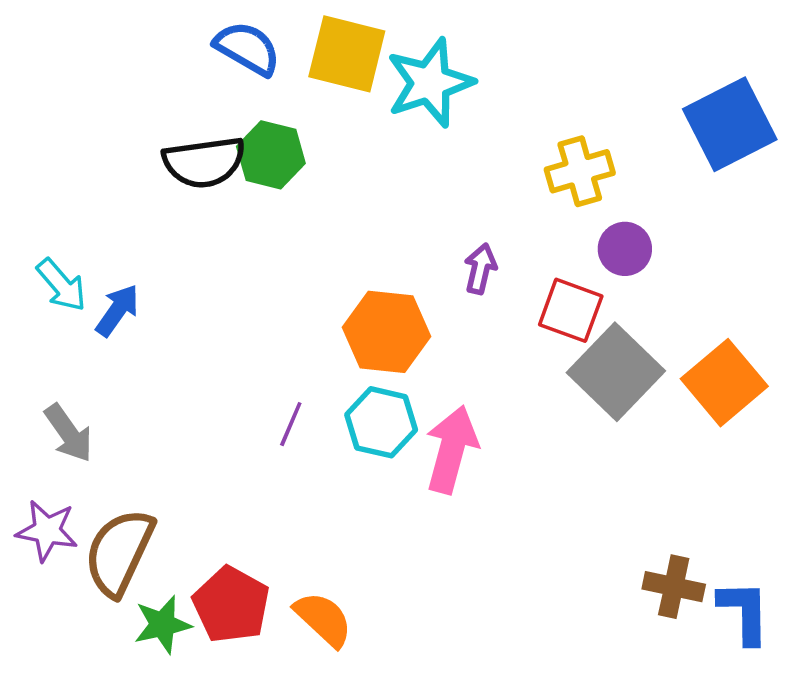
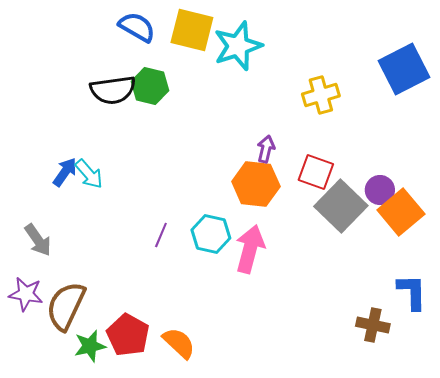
purple circle: (625, 249) -> (380, 190), moved
cyan arrow: (61, 285) -> (89, 174), moved
orange hexagon: (387, 332) -> (256, 184), moved
blue L-shape: (744, 612) -> (412, 292), moved

